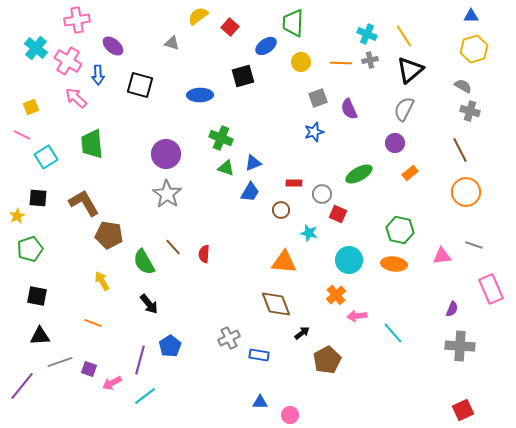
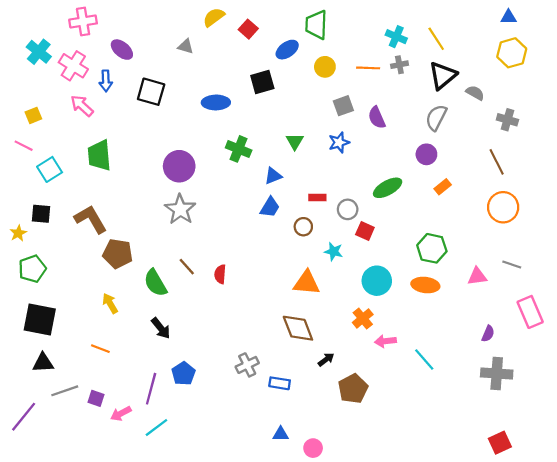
gray semicircle: (463, 86) -> (475, 93), moved
green triangle: (226, 168) -> (295, 141), moved, turned 42
black square: (37, 296) -> (40, 320), size x1.5

